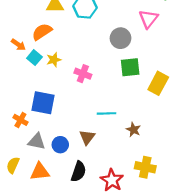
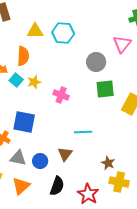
orange semicircle: (42, 32) -> (23, 56), turned 126
brown star: (133, 130) -> (108, 163), moved
orange triangle: (40, 172) -> (21, 186), turned -36

